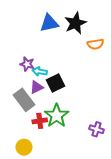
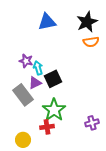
black star: (75, 23) -> (87, 22), moved
cyan arrow: (40, 71) -> (38, 68), turned 64
red cross: (40, 121) -> (47, 127), moved
purple cross: (96, 129) -> (92, 123), turned -32

